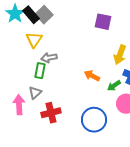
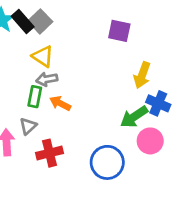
yellow triangle: (34, 40) -> (43, 56), moved, turned -30
orange arrow: (92, 76) -> (60, 103), moved
green arrow: (114, 86) -> (134, 117), size x1.5

